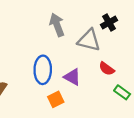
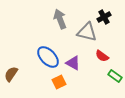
blue ellipse: (43, 70) -> (48, 57), turned -45

